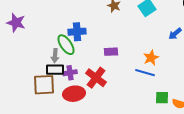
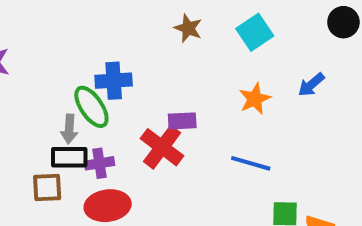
orange star: (151, 58) -> (255, 99), moved
red cross: (96, 78) -> (162, 147), moved
brown square: (44, 85) -> (47, 187), size x0.7

